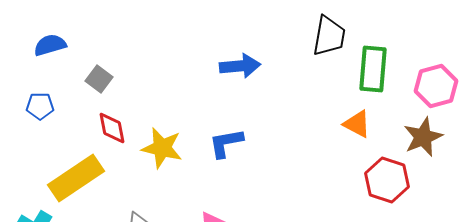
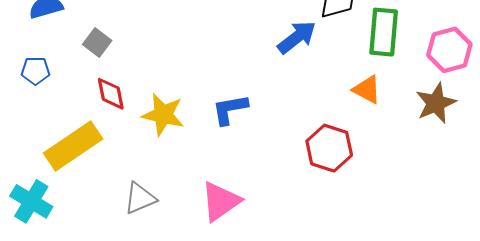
blue arrow: (240, 66) -> (297, 37), moved, turned -33
red hexagon: (387, 180) -> (329, 148), moved

